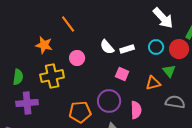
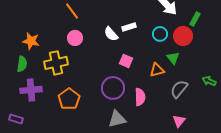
orange star: (44, 45) -> (31, 41), moved
white rectangle: (127, 49) -> (129, 27), moved
pink circle: (77, 58) -> (75, 38), moved
gray semicircle: (175, 102) -> (179, 89), turned -60
orange pentagon: (80, 112) -> (69, 99), moved, turned -30

